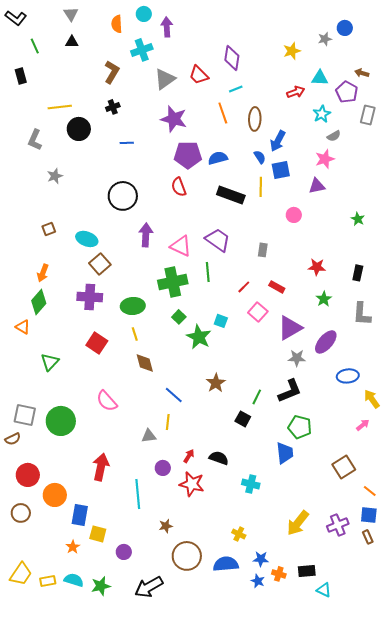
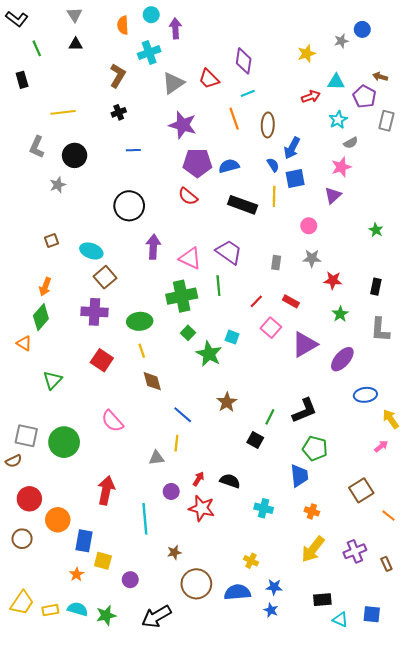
black circle: (79, 129) -> (75, 155), moved
purple triangle: (317, 186) -> (333, 195), turned -30
red semicircle: (179, 187) -> (188, 196), turned -30
gray star: (297, 358) -> (312, 258), moved
blue square: (369, 515) -> (372, 614), moved
orange cross: (279, 574) -> (312, 511), moved

